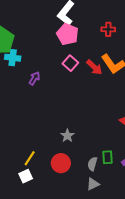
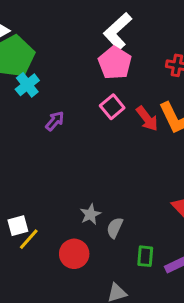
cyan cross: (13, 58) -> (27, 85), turned 35
gray semicircle: (92, 164) -> (115, 228), moved
white square: (26, 176) -> (18, 226), moved

